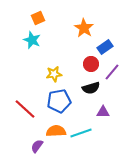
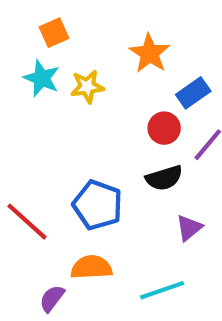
yellow star: (54, 74) -> (87, 87), moved
blue pentagon: (59, 101) -> (98, 205), turned 30
purple triangle: (103, 112) -> (189, 228), turned -40
cyan line: (81, 133) -> (162, 290), moved

